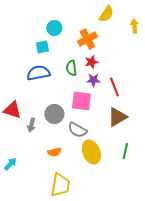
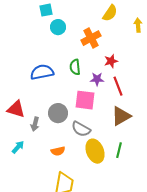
cyan square: (42, 47) -> (46, 10), moved
red star: (91, 62) -> (111, 61), moved
green line: (125, 151) -> (119, 150), moved
cyan arrow: (10, 164) -> (18, 147), moved

